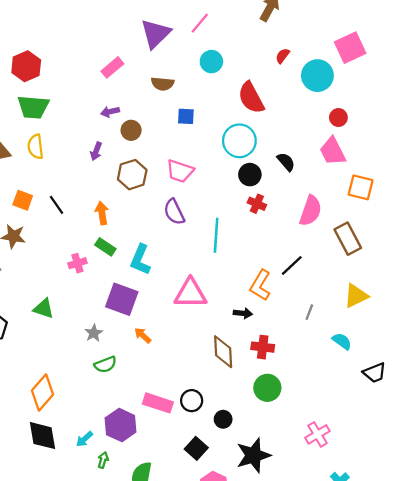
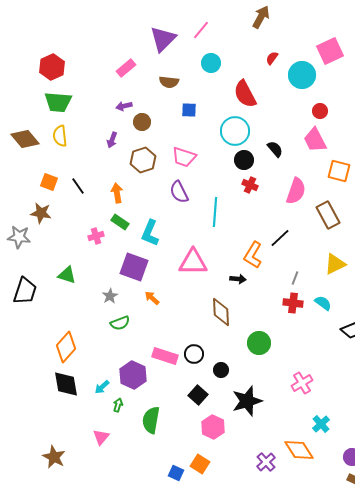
red cross: (263, 347) -> (293, 303), moved

